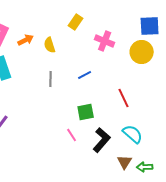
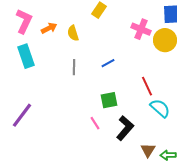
pink cross: (105, 41) -> (141, 29), moved
cyan semicircle: (133, 134) -> (160, 108), moved

